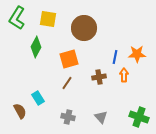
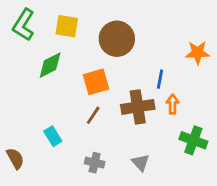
green diamond: (36, 47) -> (50, 65), turned 35
orange star: (137, 54) -> (198, 53), moved
brown cross: (99, 77) -> (138, 107), size x1.6
brown semicircle: (20, 111) -> (15, 158), moved
green cross: (139, 117) -> (193, 140), moved

